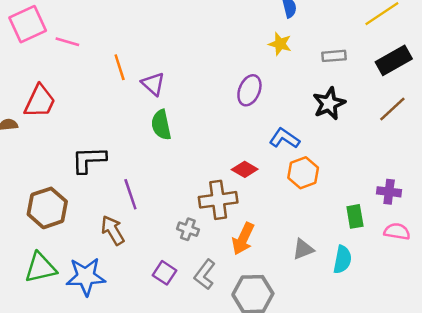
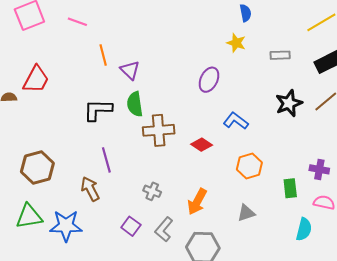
pink line: (67, 42) -> (77, 22), moved
black star: (329, 104) -> (289, 103), moved
black L-shape: (89, 160) -> (98, 110), moved
orange hexagon: (303, 173) -> (249, 166), moved
brown cross: (218, 200) -> (159, 130), moved
cyan semicircle: (342, 260) -> (304, 229), moved

